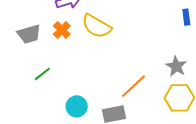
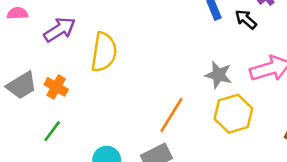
yellow semicircle: (97, 26) -> (104, 52), turned -96
orange cross: (62, 30) -> (56, 87), moved

